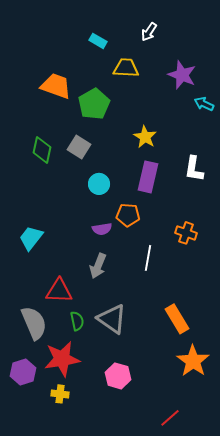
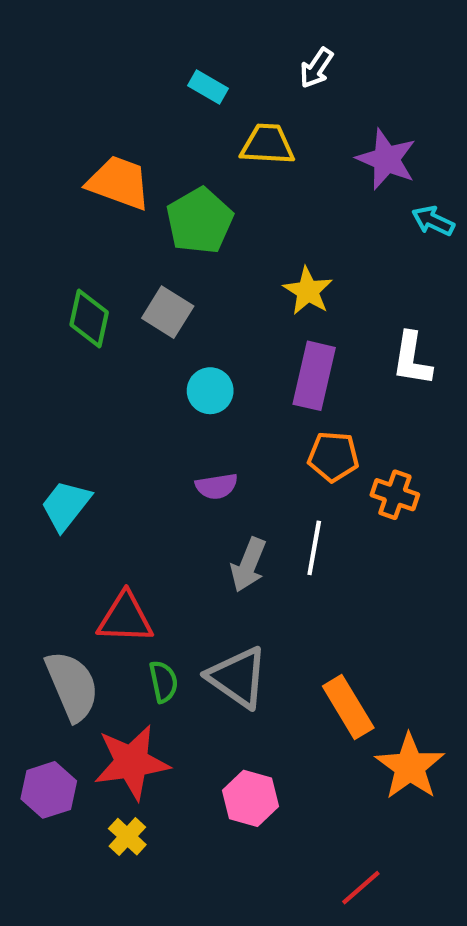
orange pentagon: (128, 215) -> (333, 457), moved
gray arrow: (98, 266) -> (248, 565), moved
orange rectangle: (177, 319) -> (348, 707), moved
yellow cross: (60, 394) -> (127, 837), turned 36

